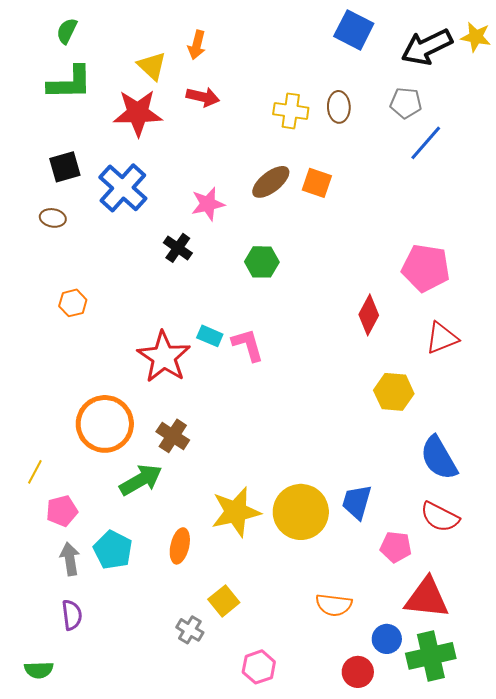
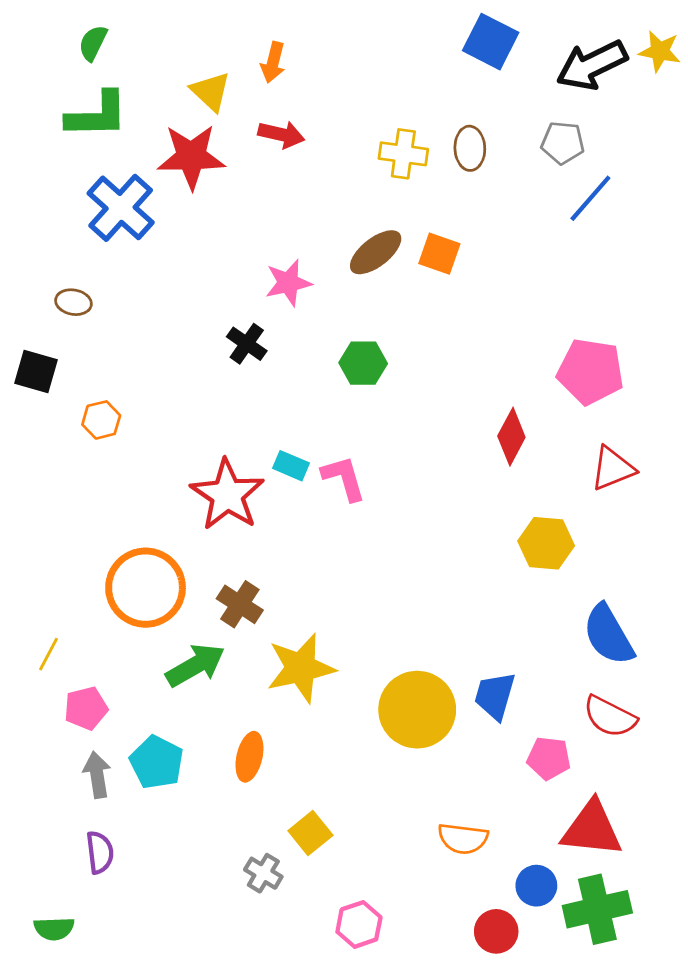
black square: (65, 167) -> (36, 371), moved, turned 32
blue cross: (123, 188) -> (121, 208), moved
yellow star: (236, 512) -> (301, 668), moved

